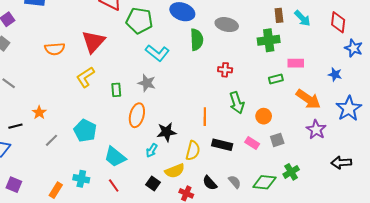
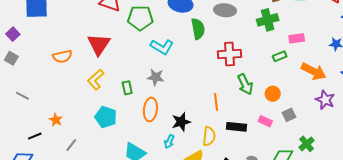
red cross: (225, 70) -> (229, 54), size x1.6
cyan pentagon: (85, 131) -> (106, 117), moved

